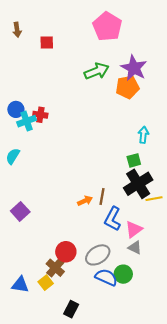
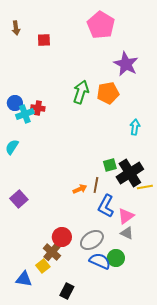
green arrow: (97, 71) -> (81, 92), moved, turned -50
orange pentagon: (127, 87) -> (108, 93), moved
green square: (134, 160) -> (110, 165), moved
blue triangle: (20, 285) -> (24, 279), moved

